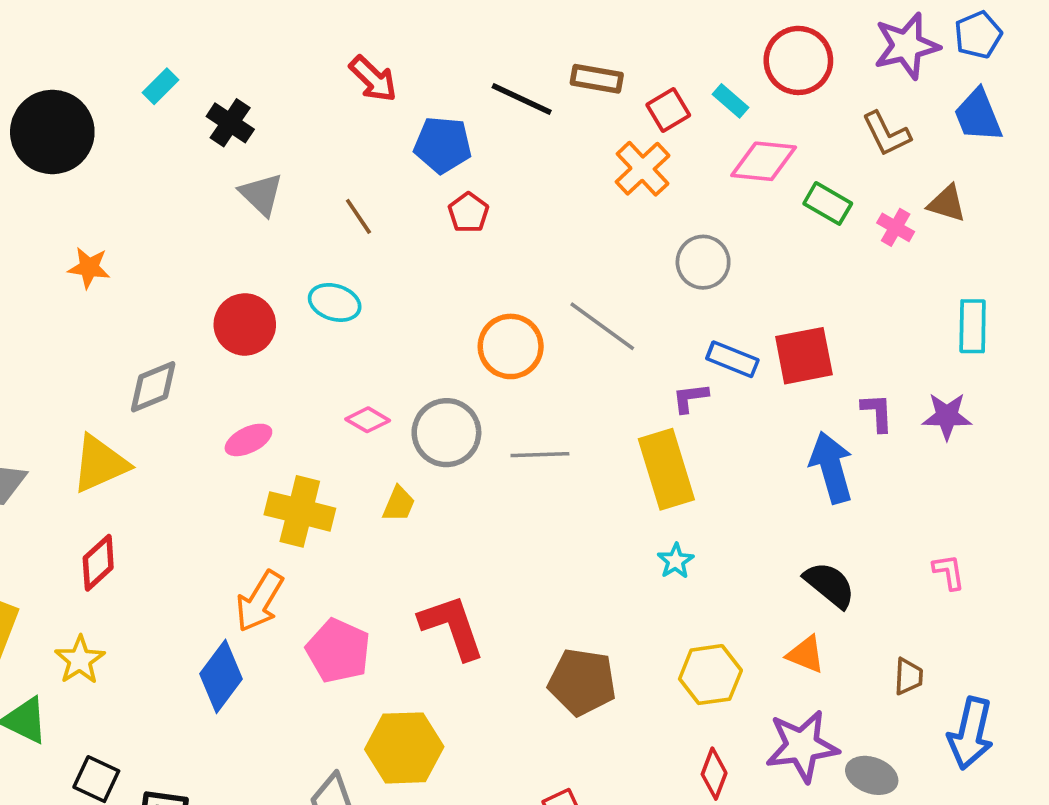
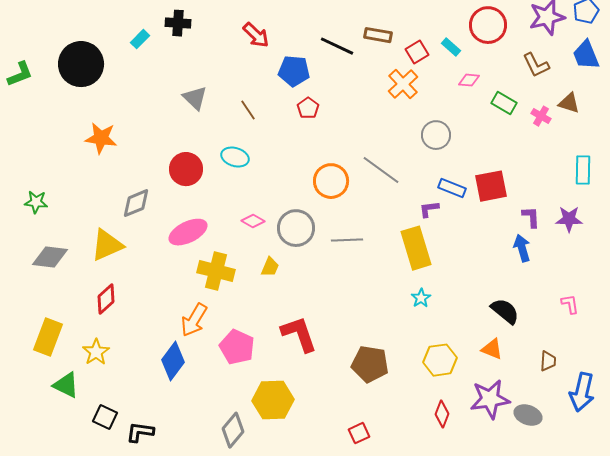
black cross: (230, 123) -> (178, 23), moved, turned -30
pink diamond: (764, 161) -> (469, 80), size x0.6
orange star: (89, 268) -> (101, 138), size x1.4
pink ellipse: (248, 440) -> (188, 232), size x1.5
blue arrow: (831, 467) -> (522, 248), moved, size x0.7

